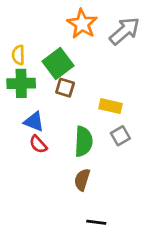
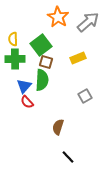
yellow rectangle: (110, 106) -> (78, 58), moved, turned -35
blue triangle: (34, 122) -> (24, 86), turned 49
green semicircle: (84, 141) -> (42, 80), moved
black line: (96, 222) -> (68, 157), turned 40

